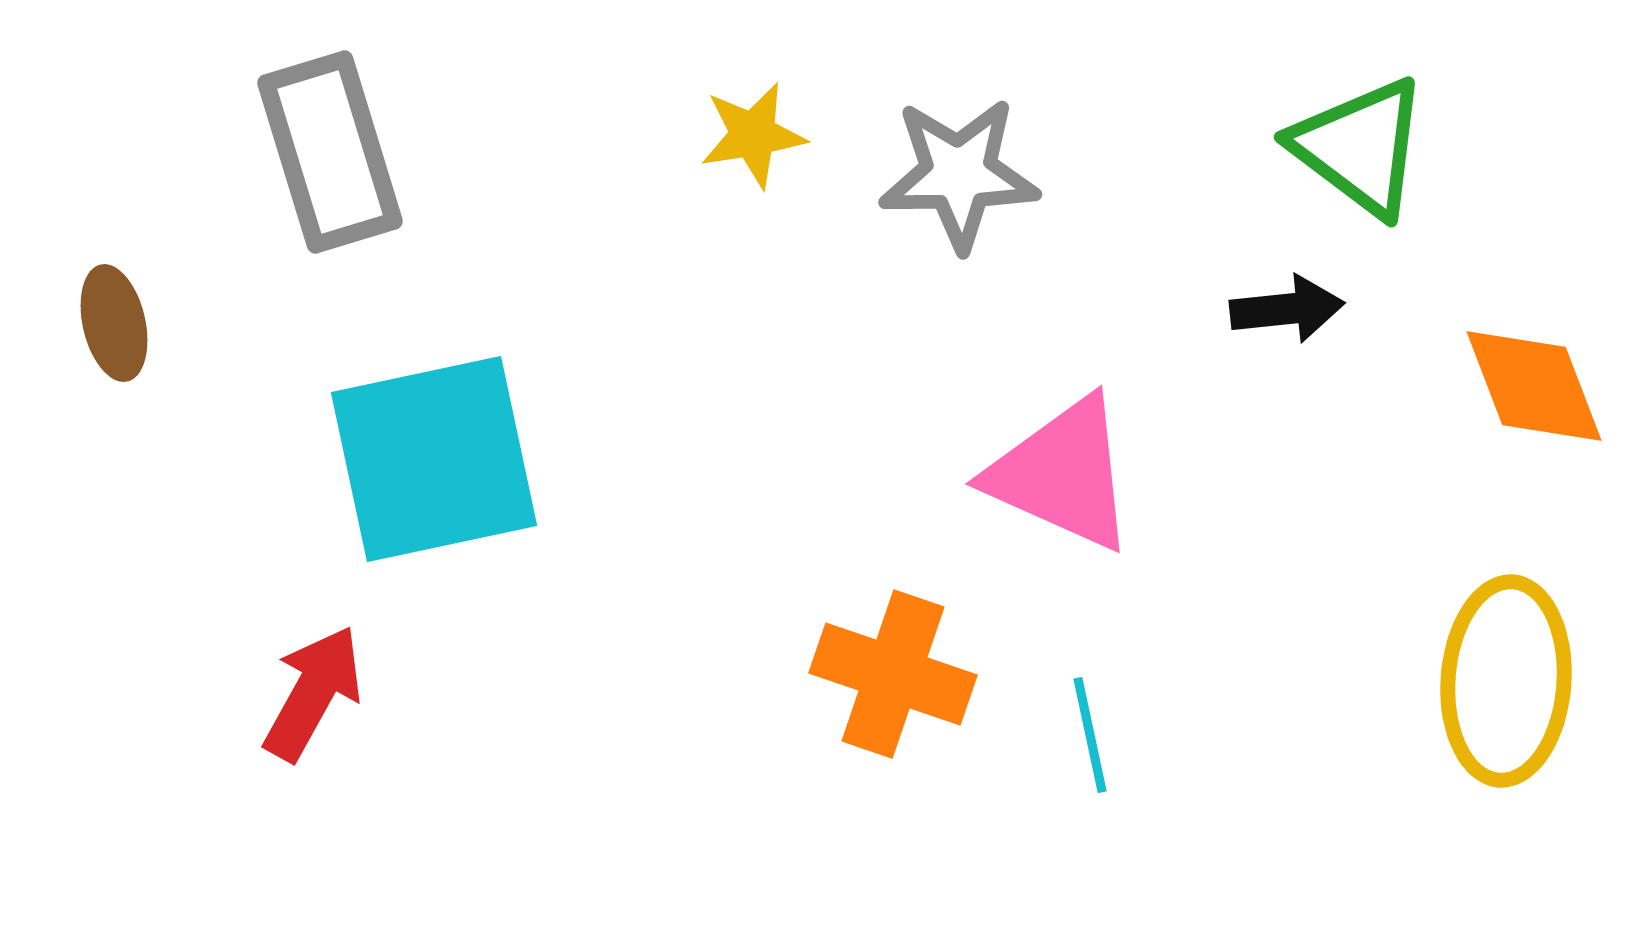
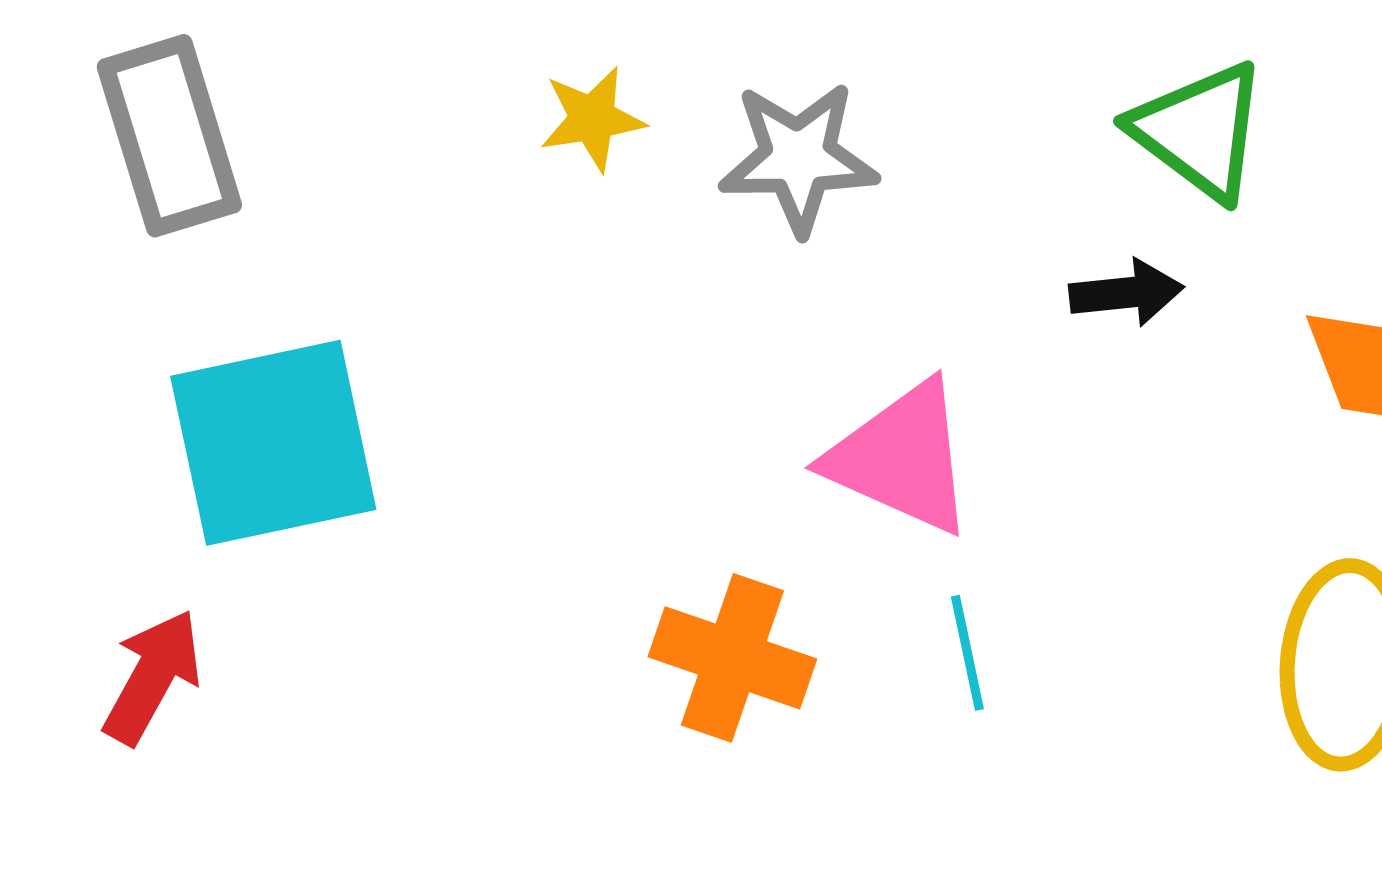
cyan line: (1090, 735) -> (967, 653), moved

